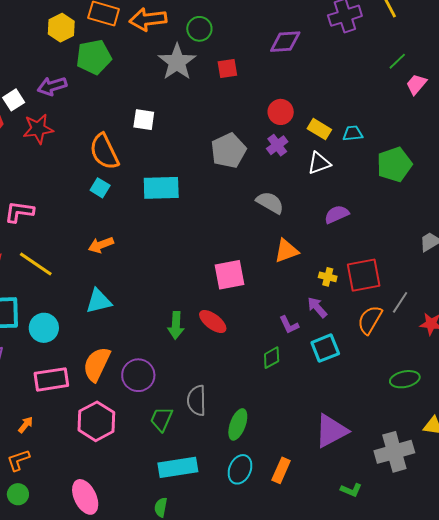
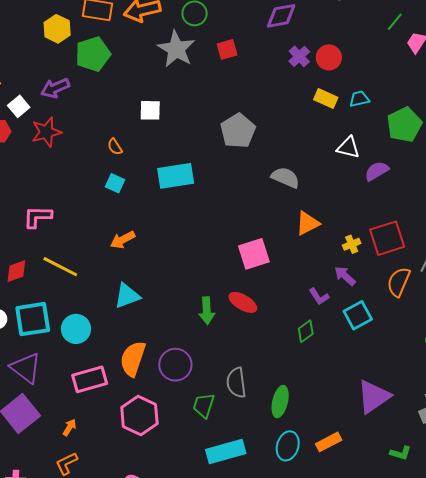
red circle: (281, 112) -> (329, 57), moved
purple cross: (277, 145) -> (299, 56), moved
orange semicircle: (104, 152) -> (115, 147), size x0.5
white triangle: (319, 163) -> (348, 147), moved, turned 40
purple semicircle: (337, 214) -> (377, 171), moved
yellow cross: (328, 277) -> (352, 244), turned -30
orange rectangle: (281, 470) -> (329, 442), turned 45

